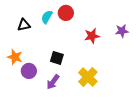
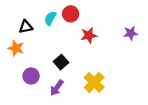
red star: (92, 36) -> (89, 35), moved
orange star: (15, 57) -> (16, 48), moved
black square: (57, 58) -> (61, 62), turned 32

